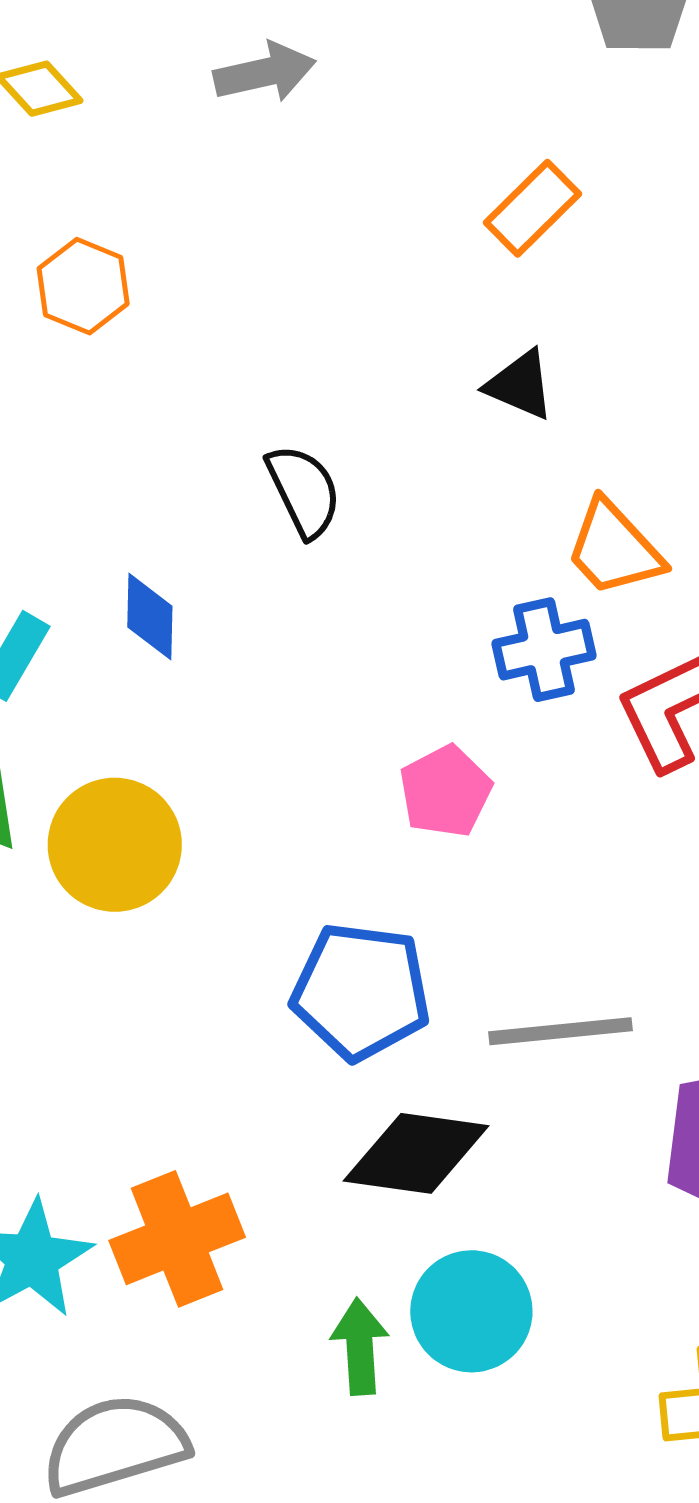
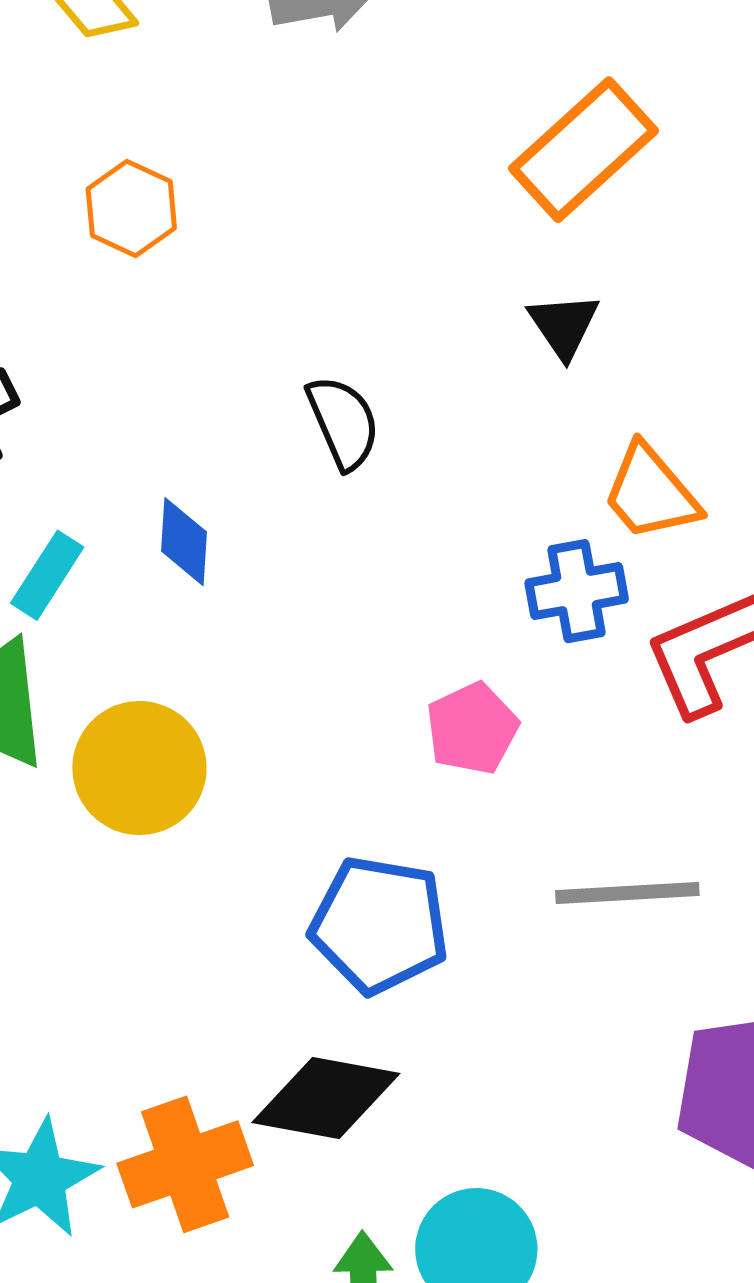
orange rectangle: (532, 208) -> (583, 150), size x1.5
black triangle: (520, 385) -> (564, 326), turned 30
gray line: (561, 1031) -> (627, 893), moved
black diamond: (416, 1153) -> (326, 1098), moved

